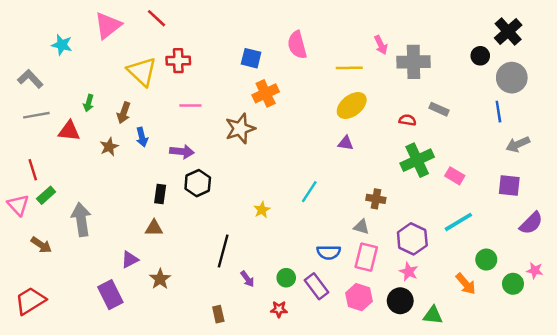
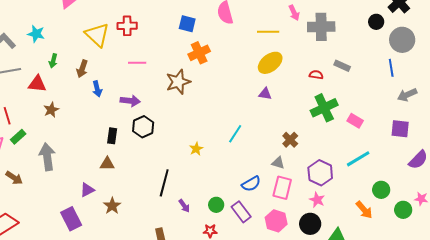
cyan star: (62, 45) -> (36, 34), moved
brown star: (109, 147) -> (51, 110), moved
brown cross: (376, 199) -> (290, 140), turned 35
blue semicircle: (329, 252) -> (251, 184), turned -30

